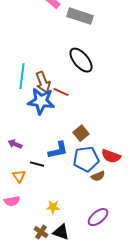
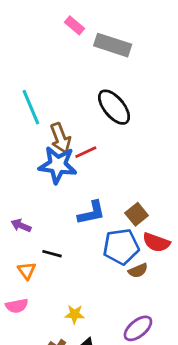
cyan line: (22, 76) -> (31, 107), moved, turned -30
red line: (61, 92) -> (86, 152), turned -49
brown square: (81, 133) -> (137, 214), moved
blue L-shape: (58, 150) -> (91, 213), moved

